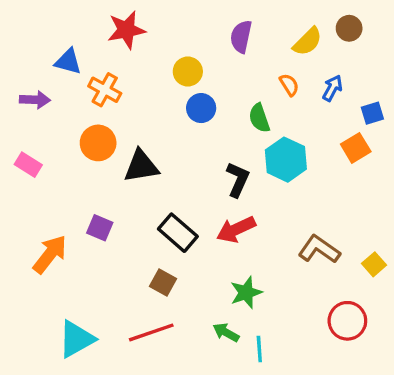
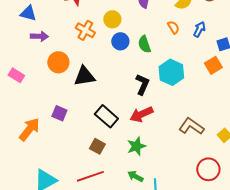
blue triangle: (68, 62) -> (28, 13), moved
orange cross: (105, 90) -> (85, 30), moved
purple arrow: (35, 100) -> (39, 36), moved
green semicircle: (259, 118) -> (144, 44), moved
green star: (246, 293) -> (136, 146), moved

